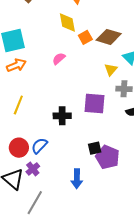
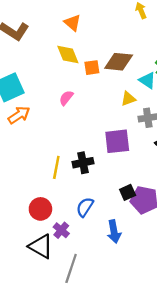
orange square: (85, 37) -> (92, 68), turned 32
yellow triangle: (111, 70) -> (128, 99), turned 40
yellow line: (18, 105) -> (56, 167), moved
blue semicircle: (39, 146) -> (85, 207), moved

